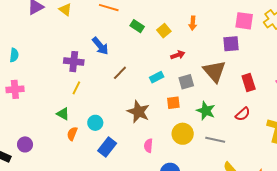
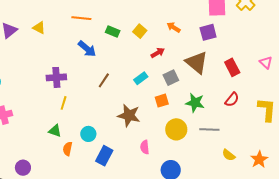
orange arrow: (193, 23) -> (174, 27), moved, turned 128
blue arrow: (100, 46) -> (87, 49), moved

